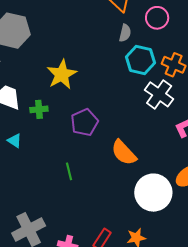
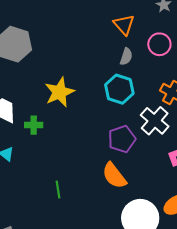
cyan hexagon: (140, 60) -> (119, 89), moved
purple pentagon: (85, 122) -> (122, 139), moved

